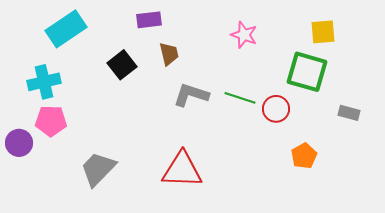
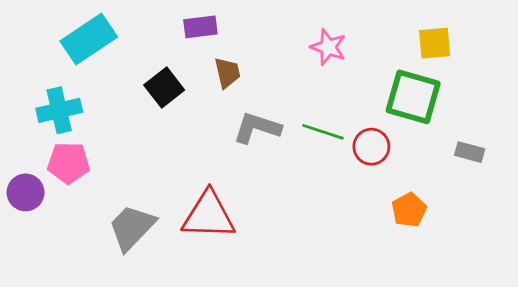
red triangle: (182, 170) -> (209, 215), moved

